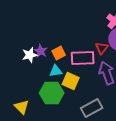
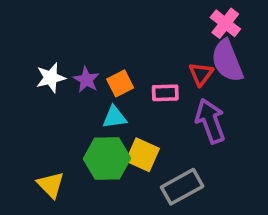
white star: (30, 55) -> (51, 78), moved
pink rectangle: (83, 58) -> (165, 93), size x0.6
yellow square: (71, 81) -> (143, 155), moved

